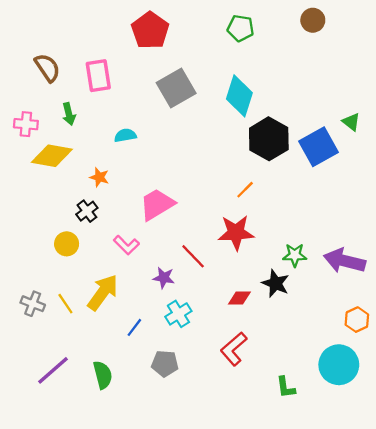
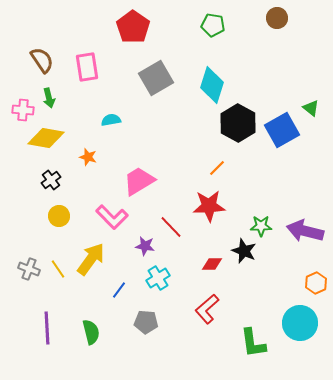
green arrow: (69, 114) -> (49, 98), moved
black cross: (87, 211) -> (51, 180), moved
pink L-shape: (126, 245) -> (112, 217), size x1.4
purple line: (53, 370) -> (47, 328), turned -52
green L-shape: (286, 387) -> (253, 343), size x1.5

